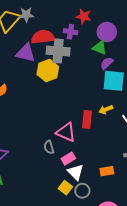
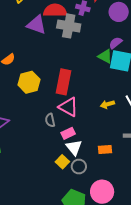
green triangle: (100, 48) -> (105, 56), moved
yellow hexagon: (48, 71) -> (29, 82), moved
yellow arrow: (106, 110) -> (107, 104), moved
red rectangle: (87, 119) -> (63, 82), moved, size x1.4

